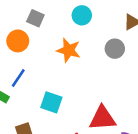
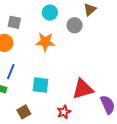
gray circle: (115, 49) -> (75, 25), moved

